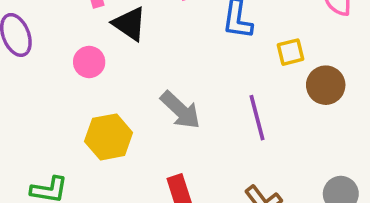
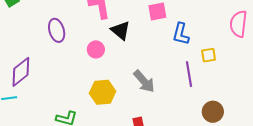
brown circle: (326, 85) -> (213, 112), moved
purple line: (257, 118) -> (189, 74), moved

